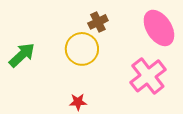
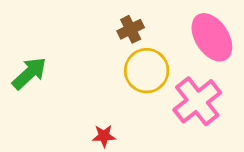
yellow circle: (82, 49) -> (147, 71), moved

